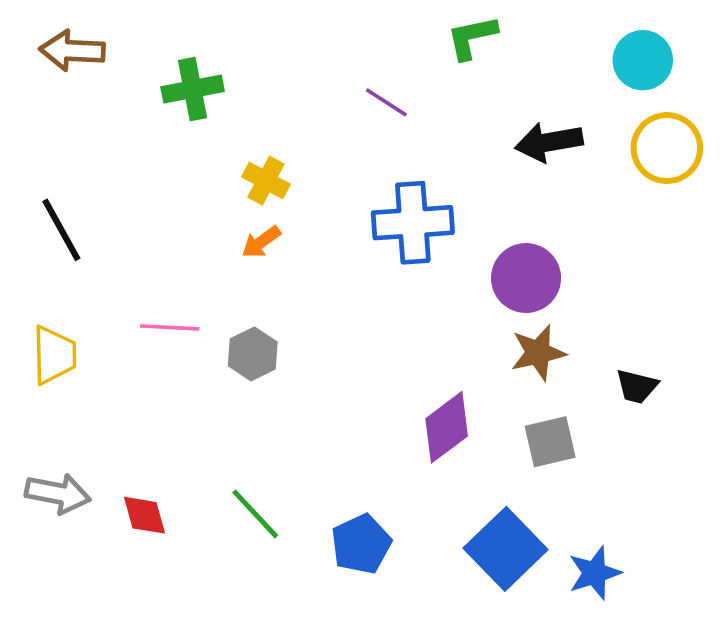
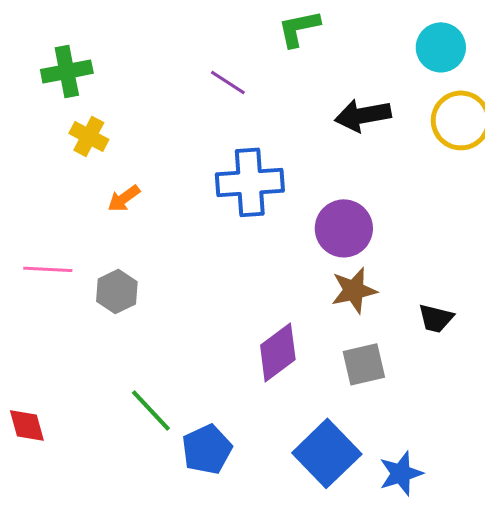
yellow cross: (266, 181) -> (89, 136), moved
green line: (255, 514) -> (151, 410), moved

